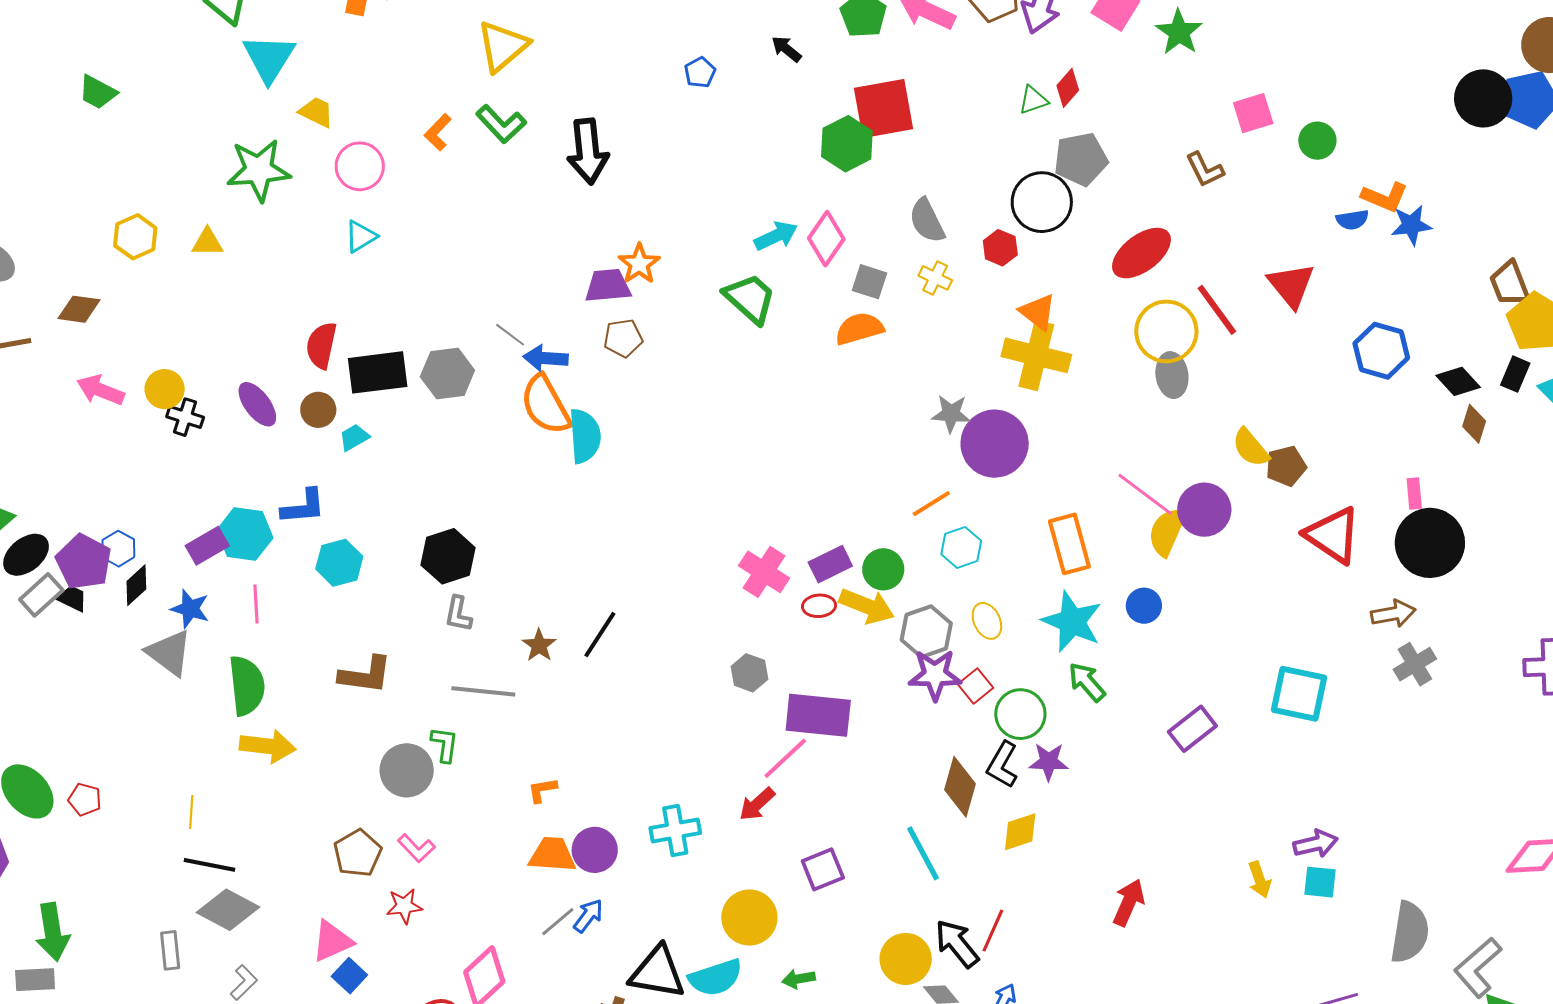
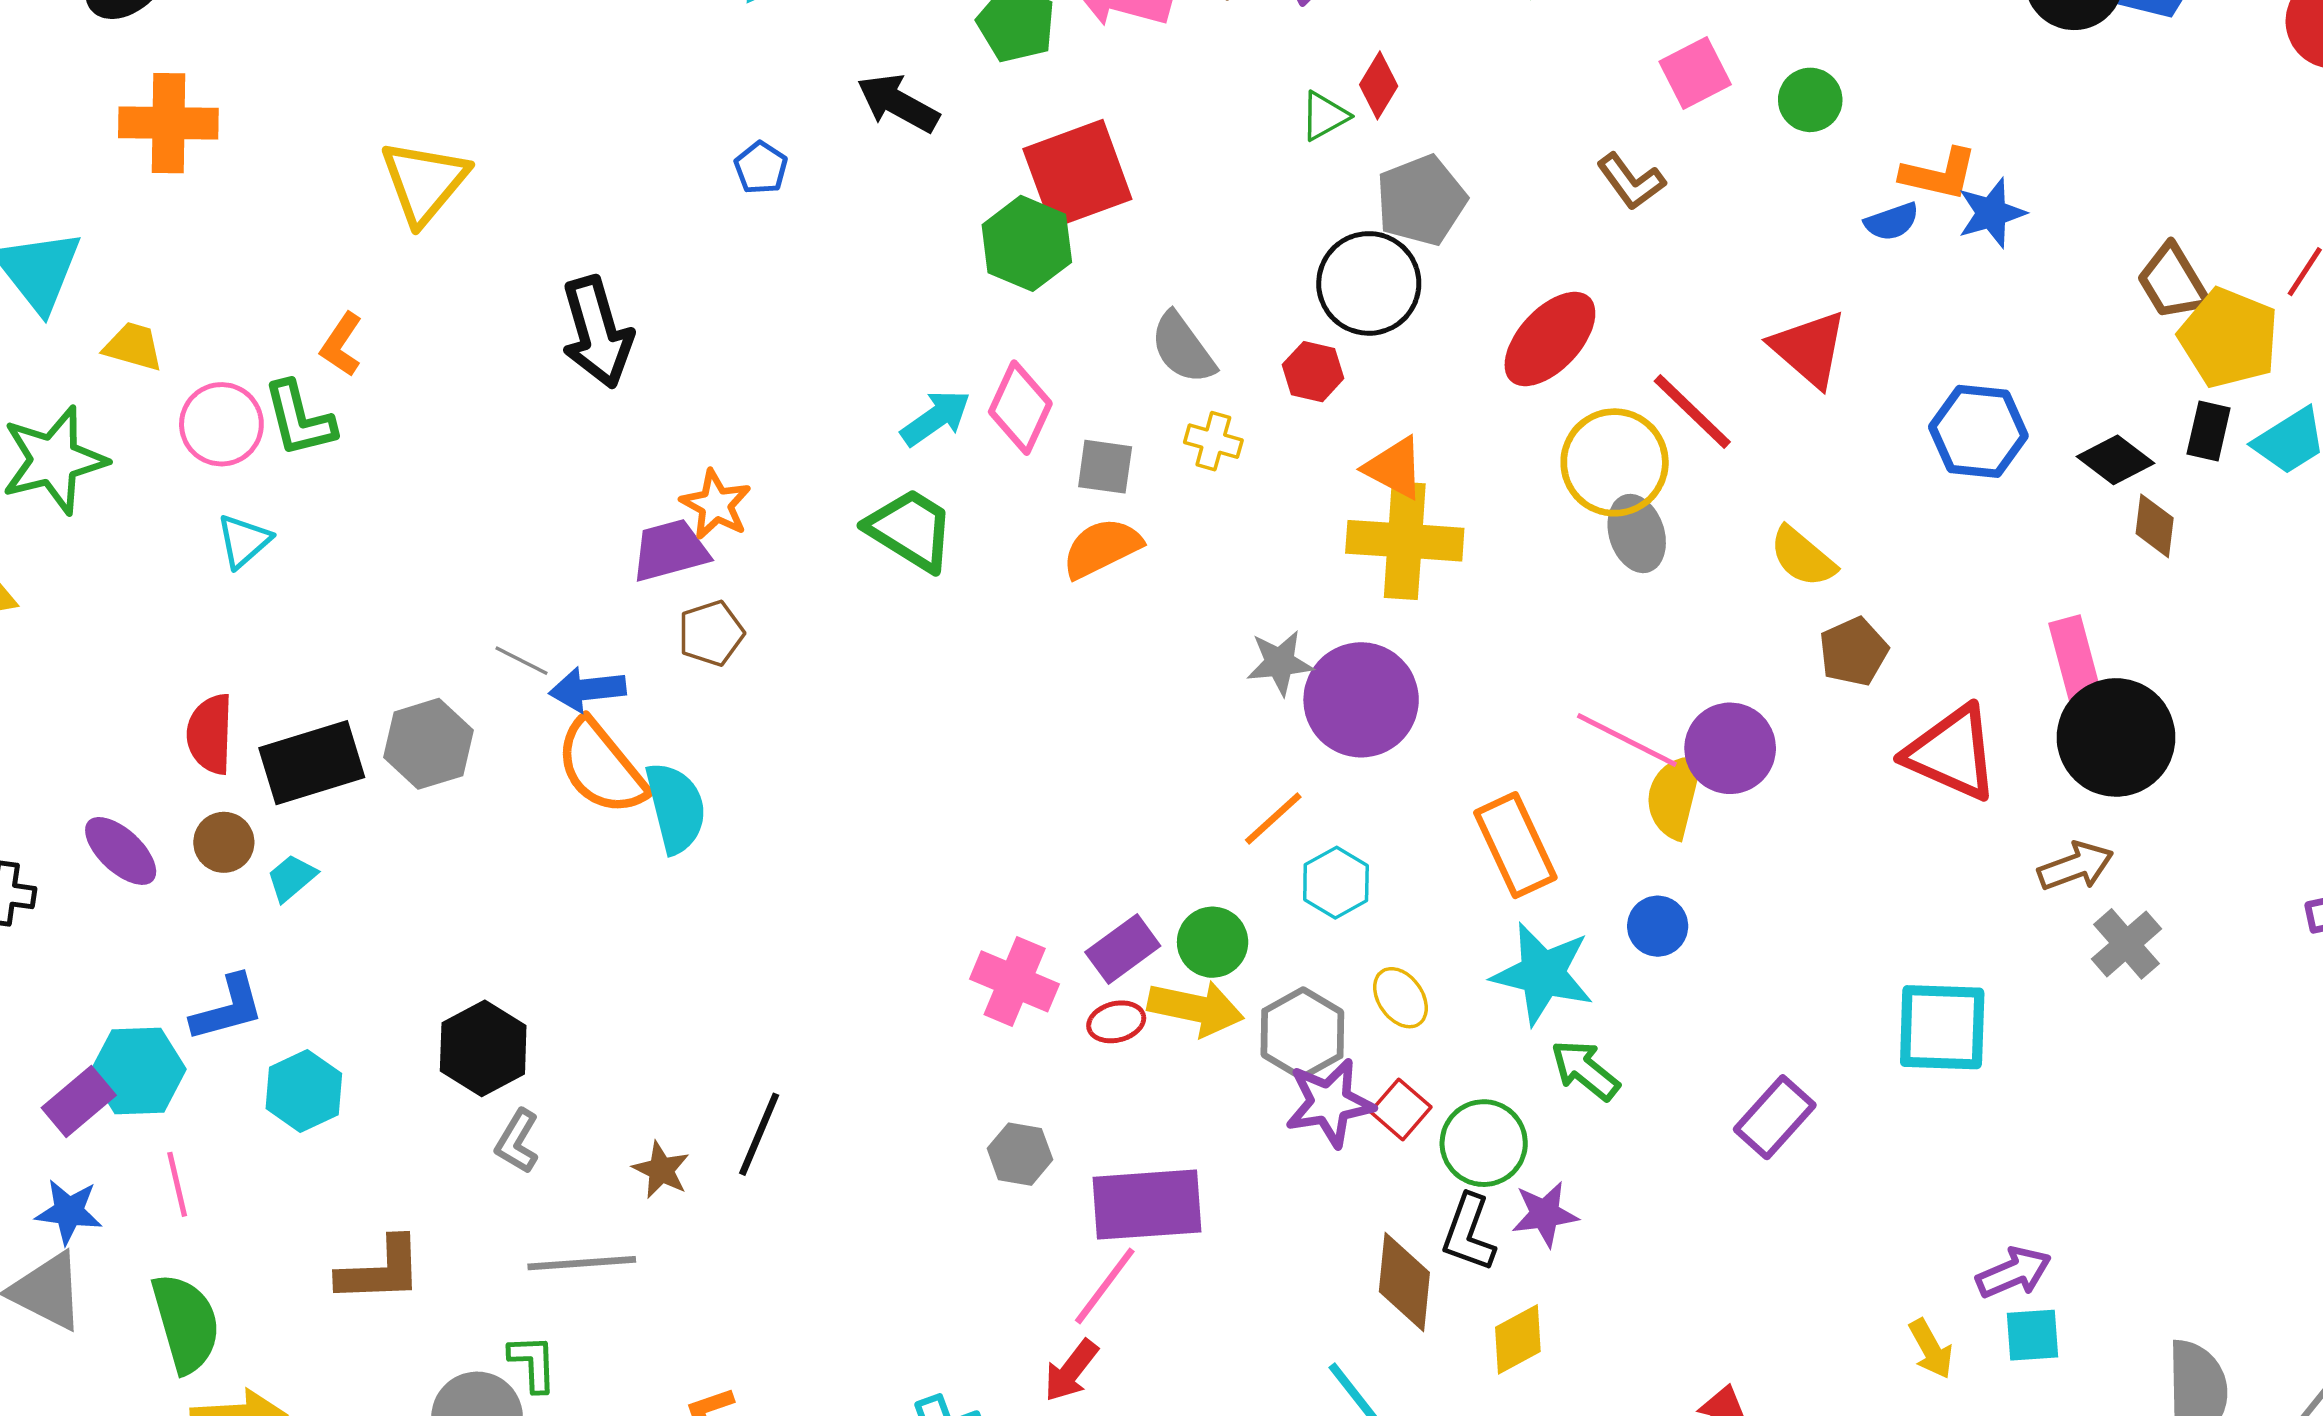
black arrow: (786, 49) -> (898, 103), size x1.5
green L-shape: (501, 124) -> (299, 419), moved, turned 39
yellow semicircle: (1251, 448) -> (1803, 557), moved
pink rectangle: (1414, 493) -> (2075, 660), size x1.6
gray L-shape: (458, 614) -> (517, 1141), turned 30

